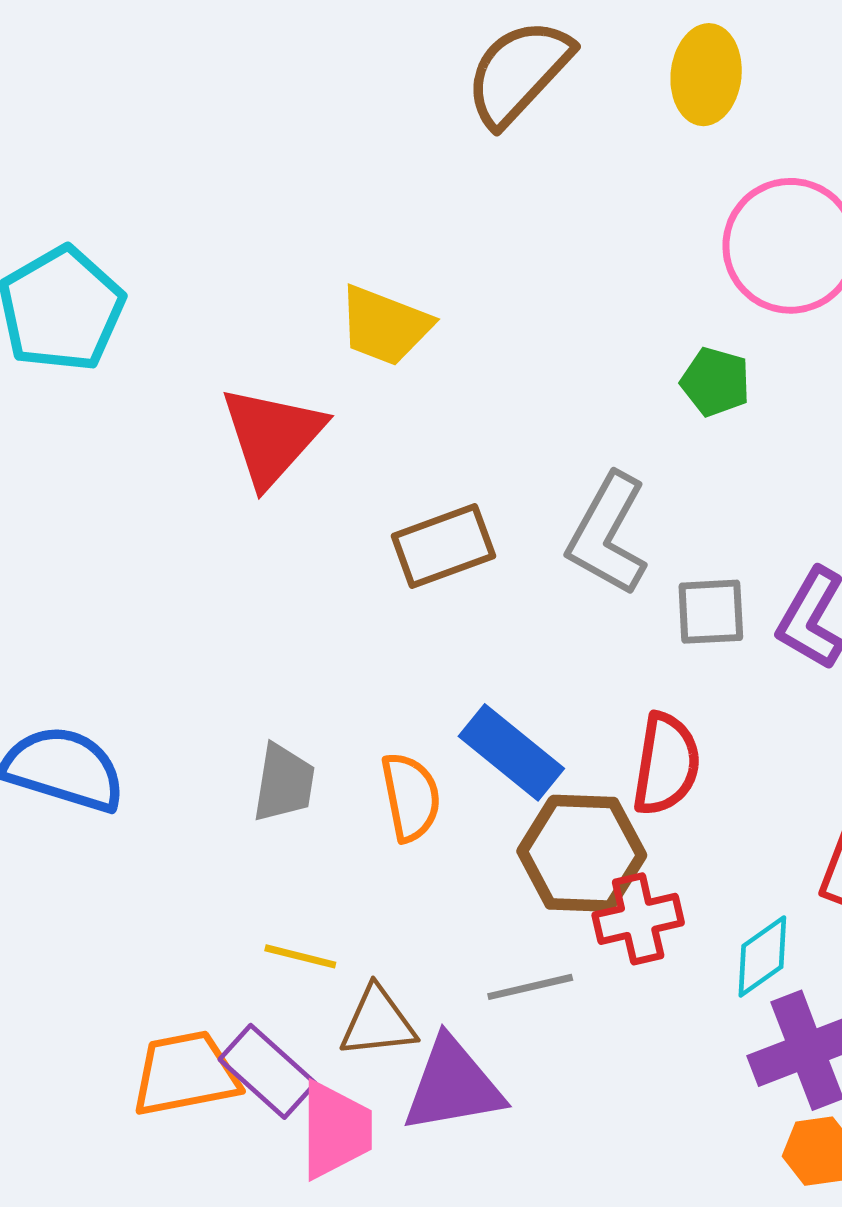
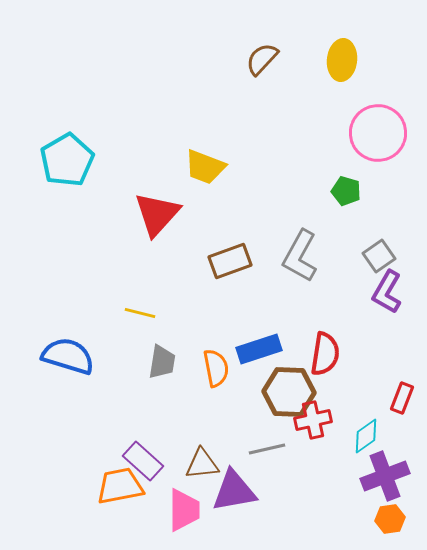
brown semicircle: (518, 72) -> (262, 59), size x0.7
gray square: (711, 612) -> (379, 256), moved, turned -32
blue rectangle: (511, 752) -> (259, 349), turned -57
yellow line: (300, 956) -> (140, 313), moved
purple rectangle: (268, 1071) -> (143, 461), moved

